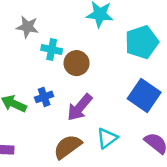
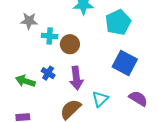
blue cross: (44, 97) -> (48, 73), turned -32
purple arrow: (80, 107) -> (76, 78), turned -40

